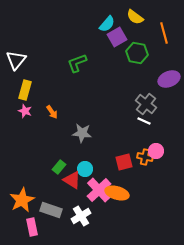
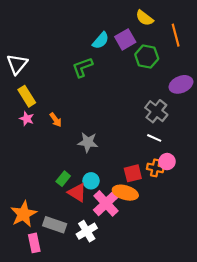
cyan semicircle: (107, 24) -> (101, 40), moved
yellow rectangle: (25, 90) -> (27, 96), turned -48
white line: (144, 121) -> (154, 138), moved
orange ellipse: (117, 193) -> (125, 193), moved

